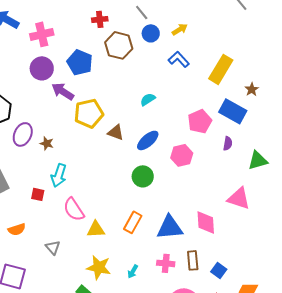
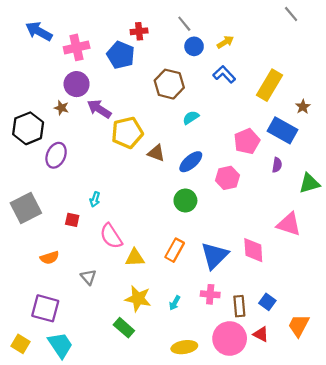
brown hexagon: (119, 45) -> (169, 84), moved
blue pentagon: (80, 62) -> (121, 55), moved
brown star: (47, 143) -> (61, 108), moved
cyan arrow: (59, 175) -> (95, 199), size x0.6
blue triangle: (170, 227) -> (215, 255), turned -40
brown rectangle: (193, 260) -> (239, 306), moved

